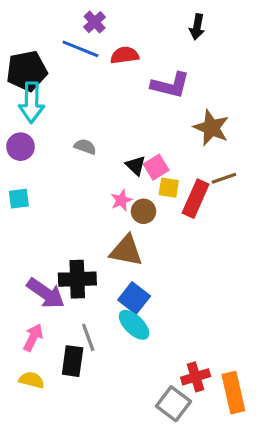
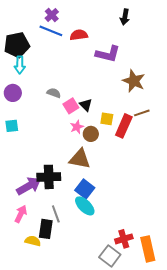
purple cross: (95, 22) -> (52, 15), moved
cyan arrow: (32, 102) -> (20, 65), size x0.7
pink square: (156, 167) -> (71, 106), moved
purple arrow: (46, 293) -> (29, 186), turned -65
yellow semicircle: (32, 380) -> (33, 241), moved

